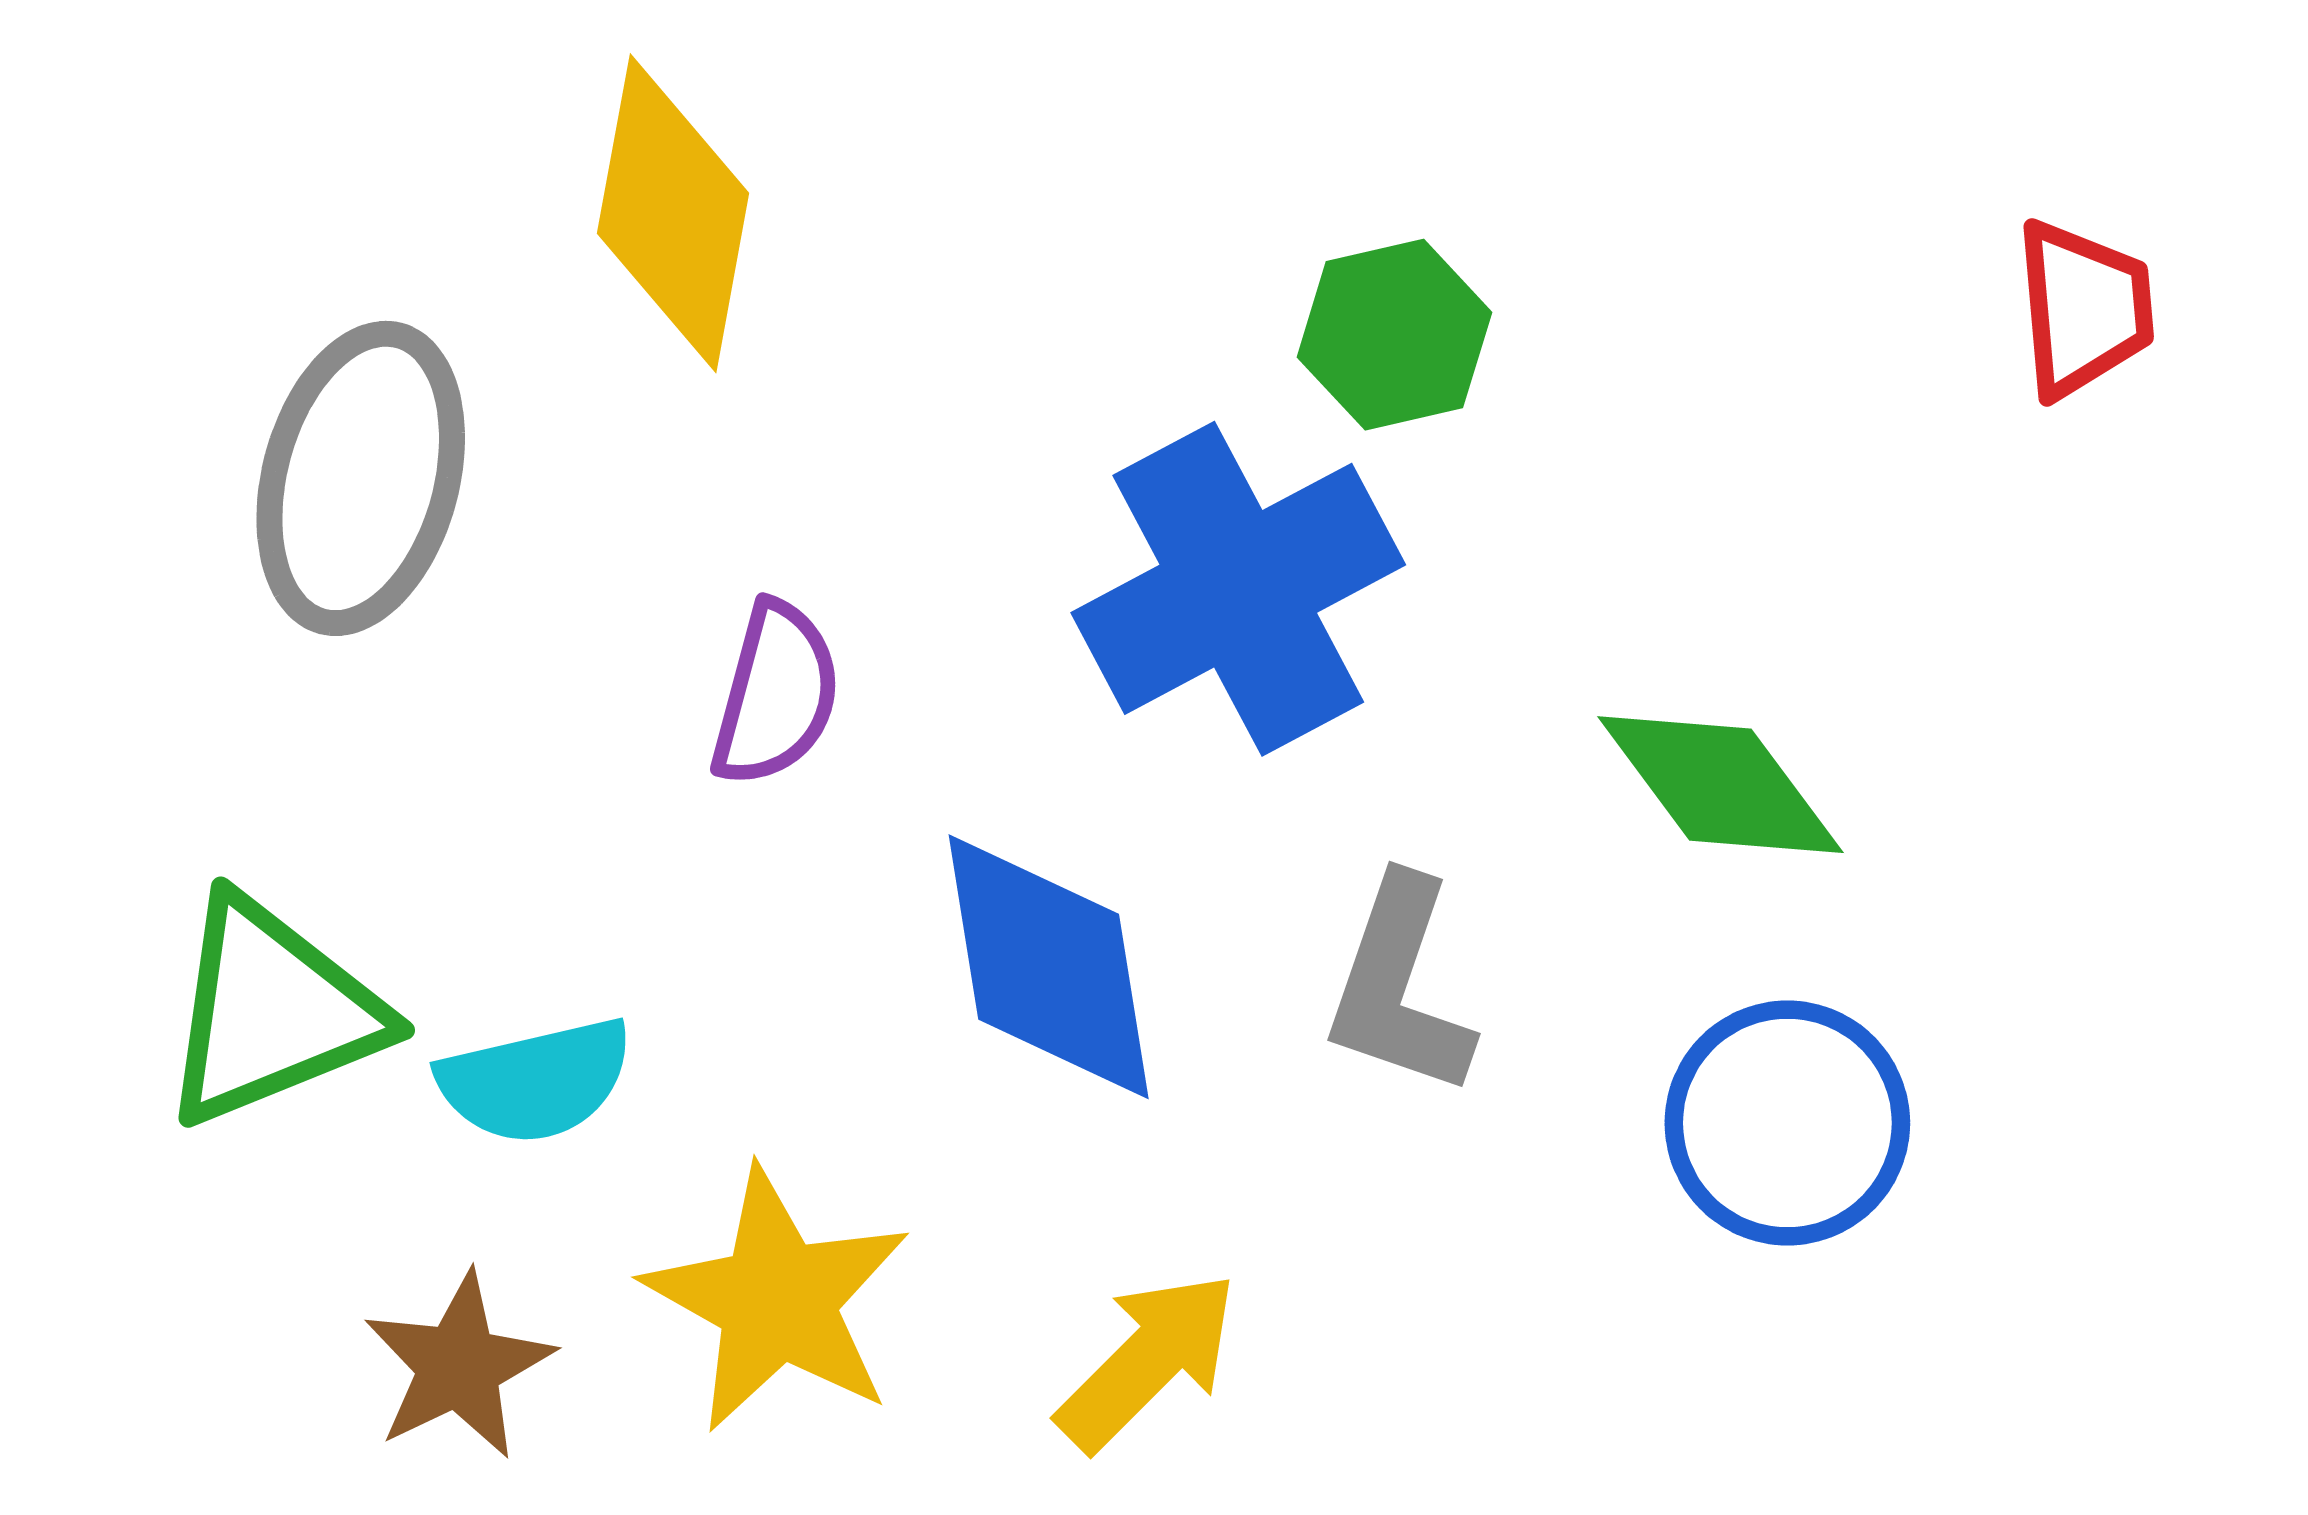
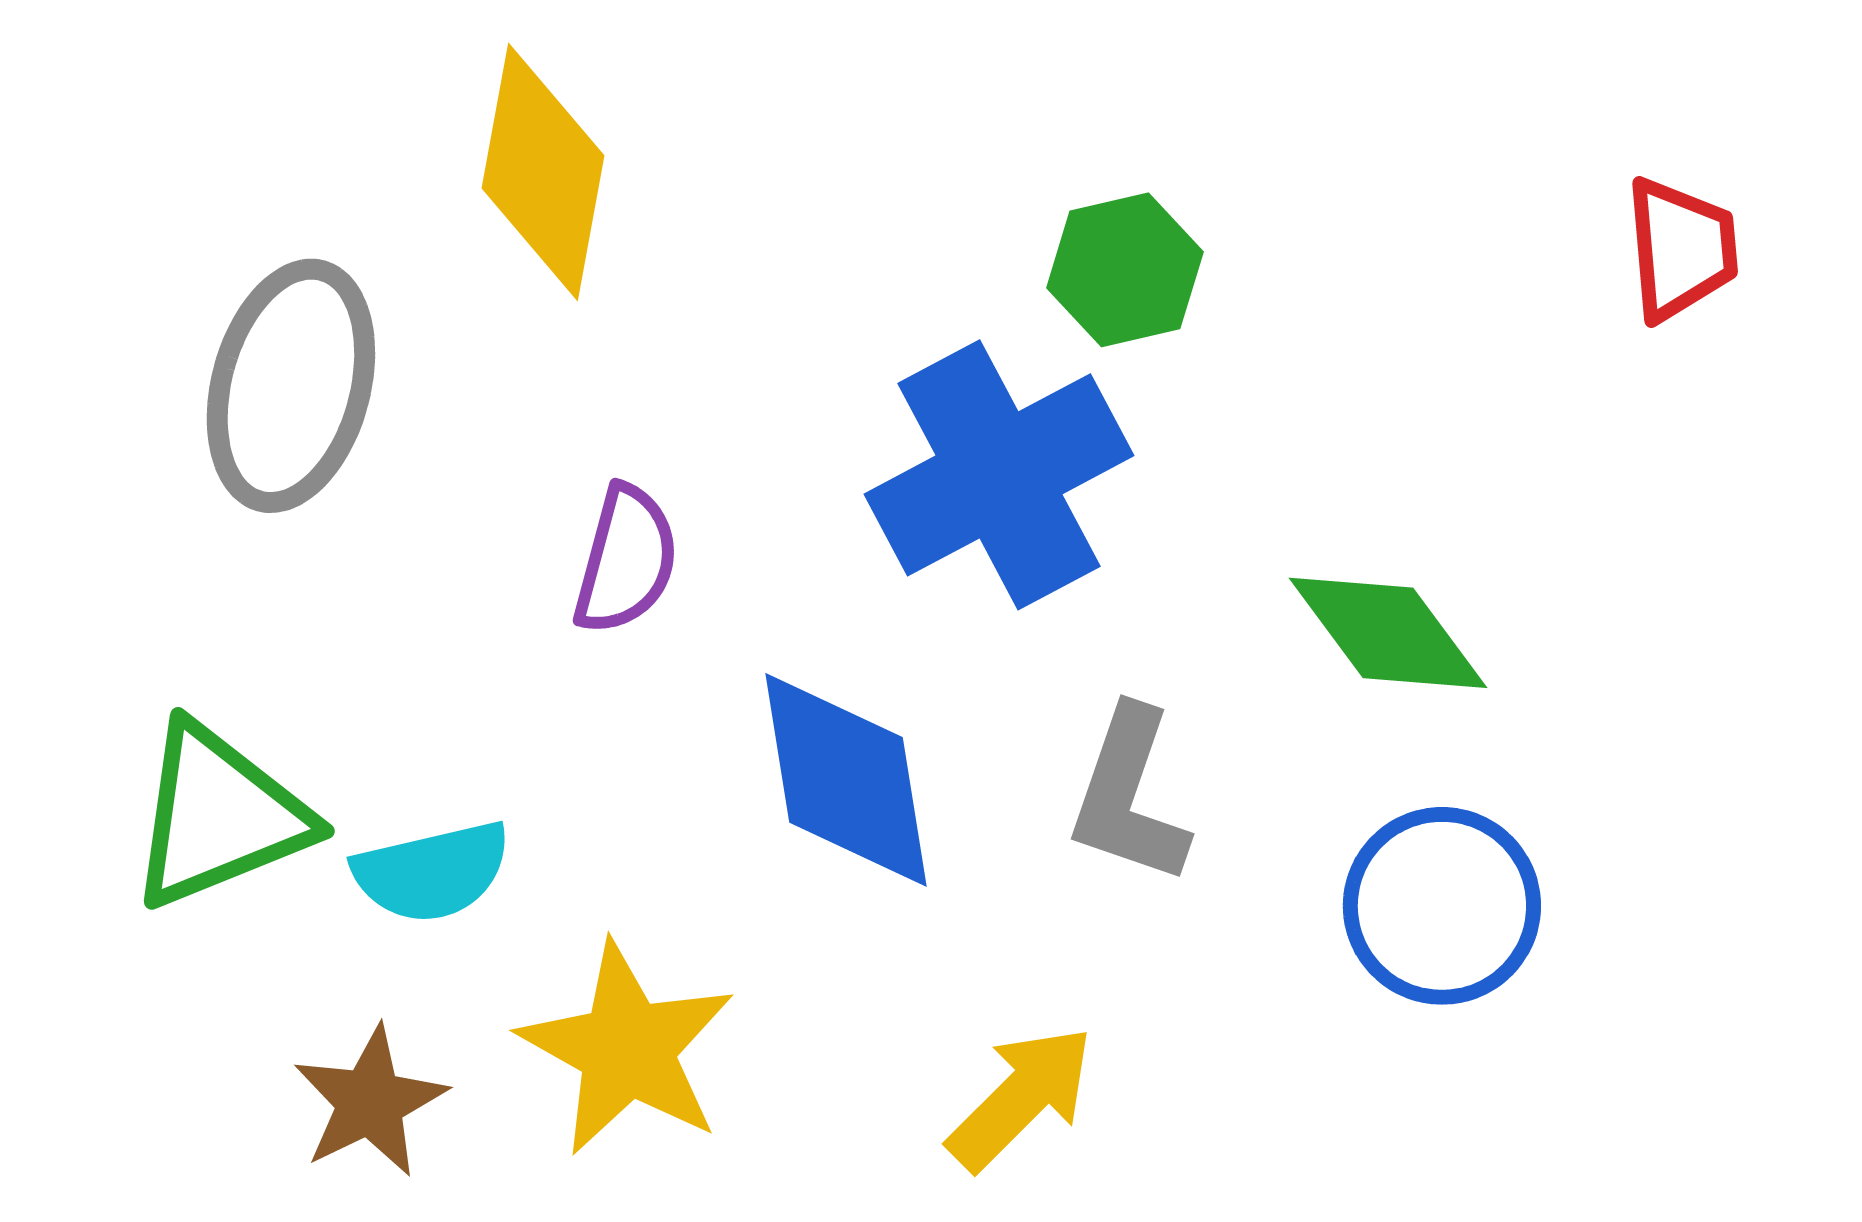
yellow arrow: (1148, 1361) -> (1021, 1098), moved

